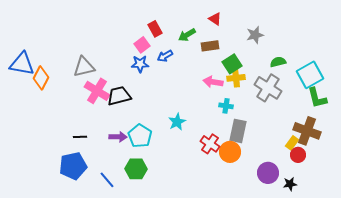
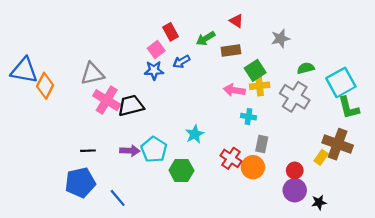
gray rectangle: (238, 131) -> (262, 144), size x0.7
red circle: (298, 155) -> (295, 170), moved
green hexagon: (136, 169) -> (181, 170), moved

